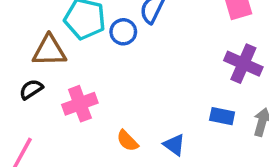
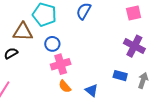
blue circle: (123, 32) -> (52, 44), moved
pink cross: (80, 104) -> (61, 64), moved

